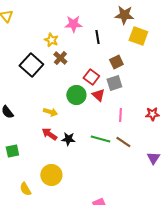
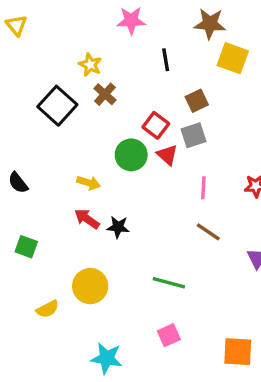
pink star: (73, 24) -> (131, 20), moved
green line: (100, 139) -> (169, 283), moved
green square: (12, 151) -> (26, 247), turned 32
yellow semicircle: (25, 189) -> (48, 309), turned -88

